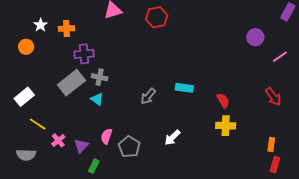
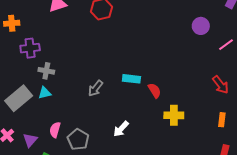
gray rectangle: (71, 83) -> (19, 98), moved
cyan triangle: (97, 99) -> (45, 93), turned -48
red semicircle: (223, 101) -> (155, 91), moved
orange rectangle: (271, 144) -> (222, 120), moved

